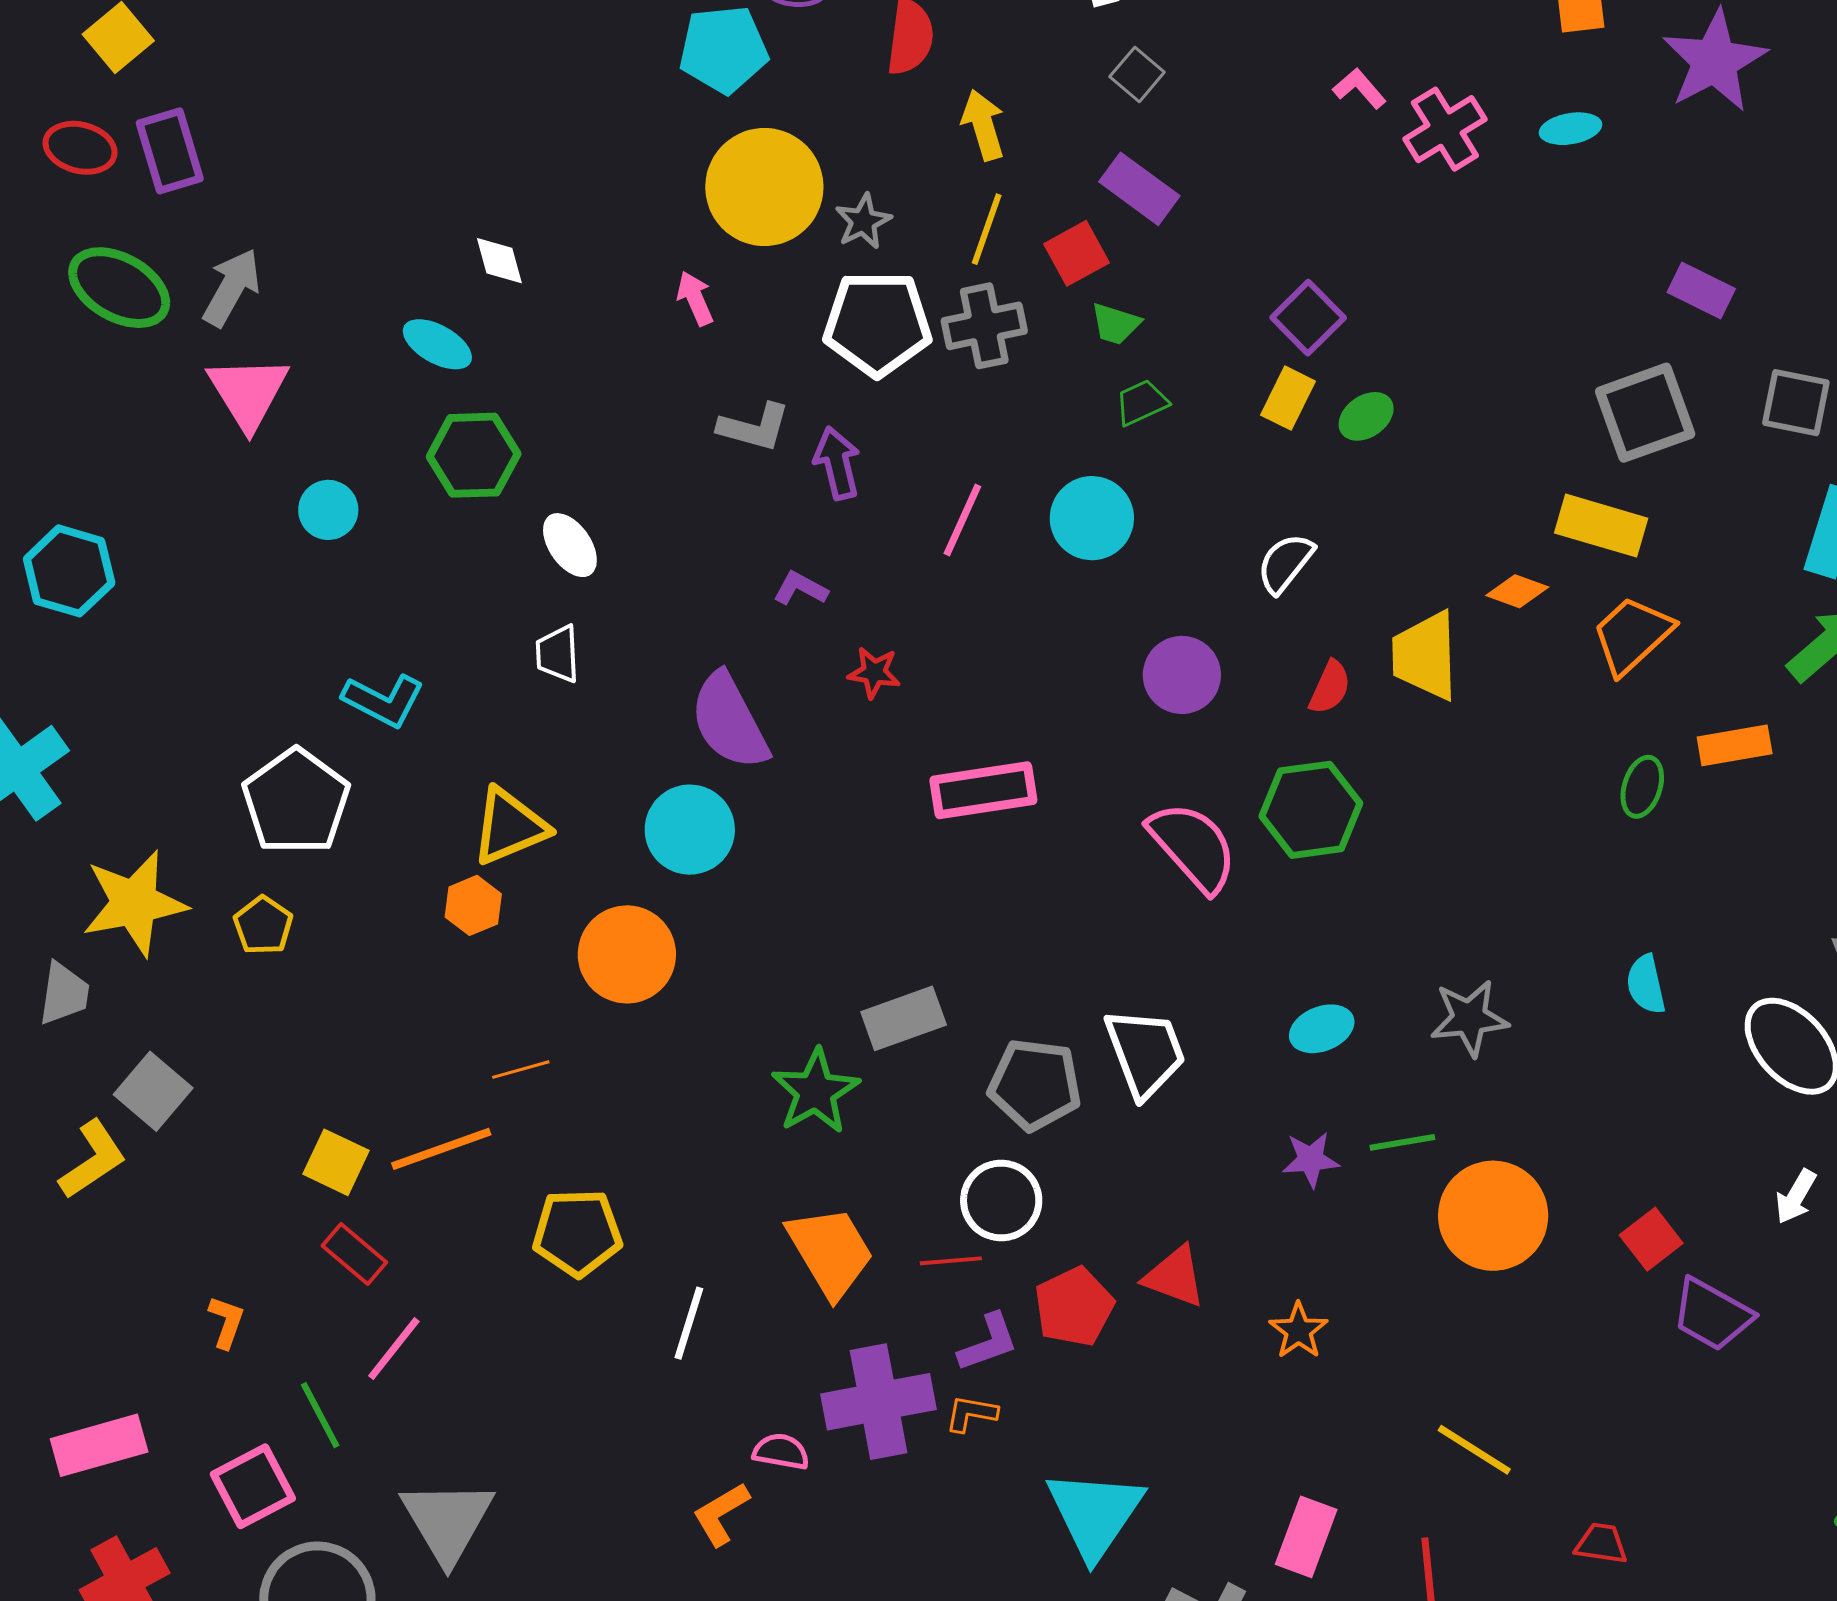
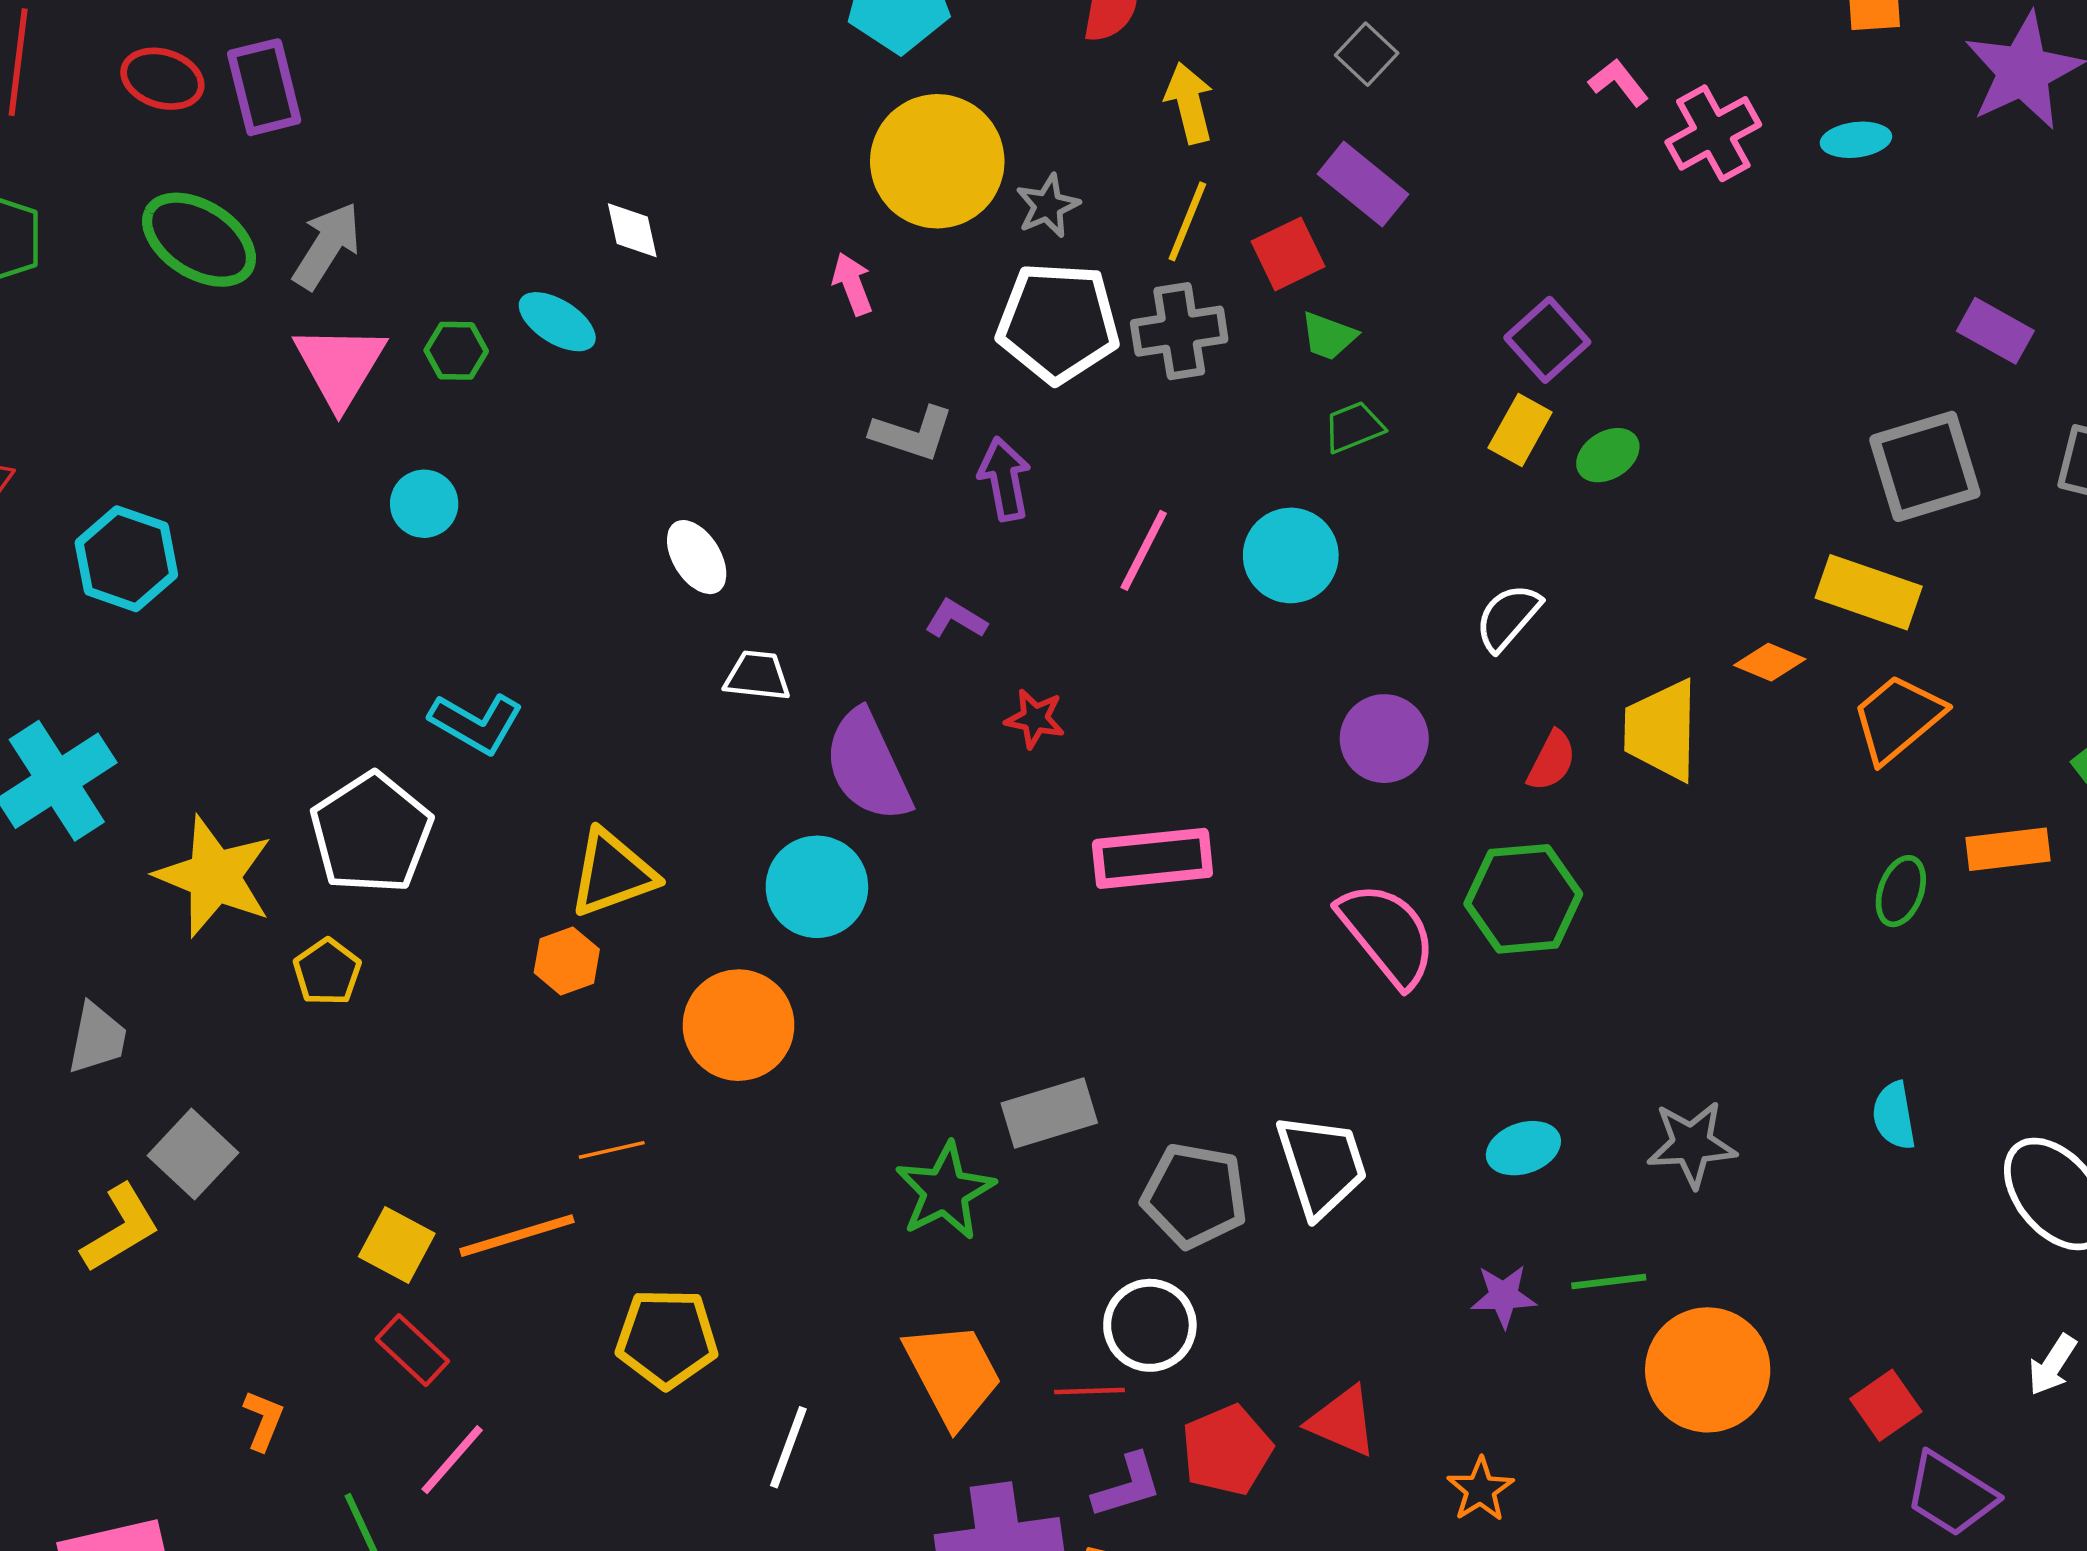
green hexagon: (474, 455) -> (456, 351), moved, size x0.6
white trapezoid: (558, 654) -> (757, 676), moved, turned 96
yellow star: (134, 903) -> (214, 876), moved, turned 30

